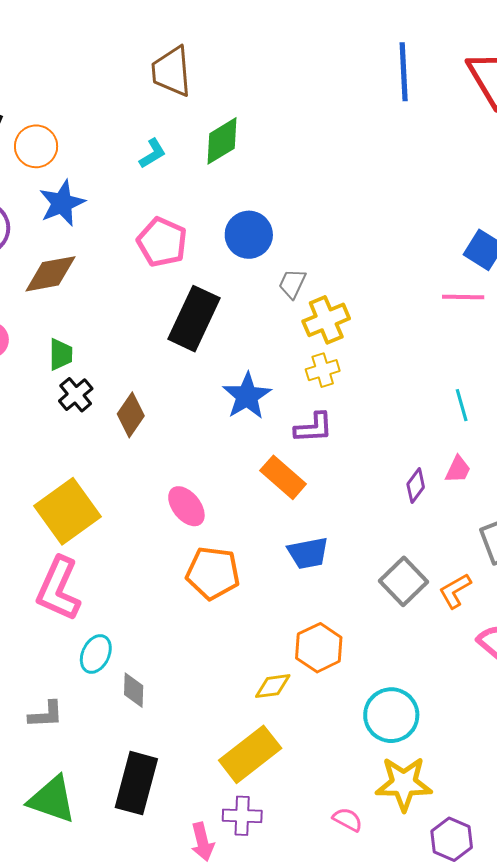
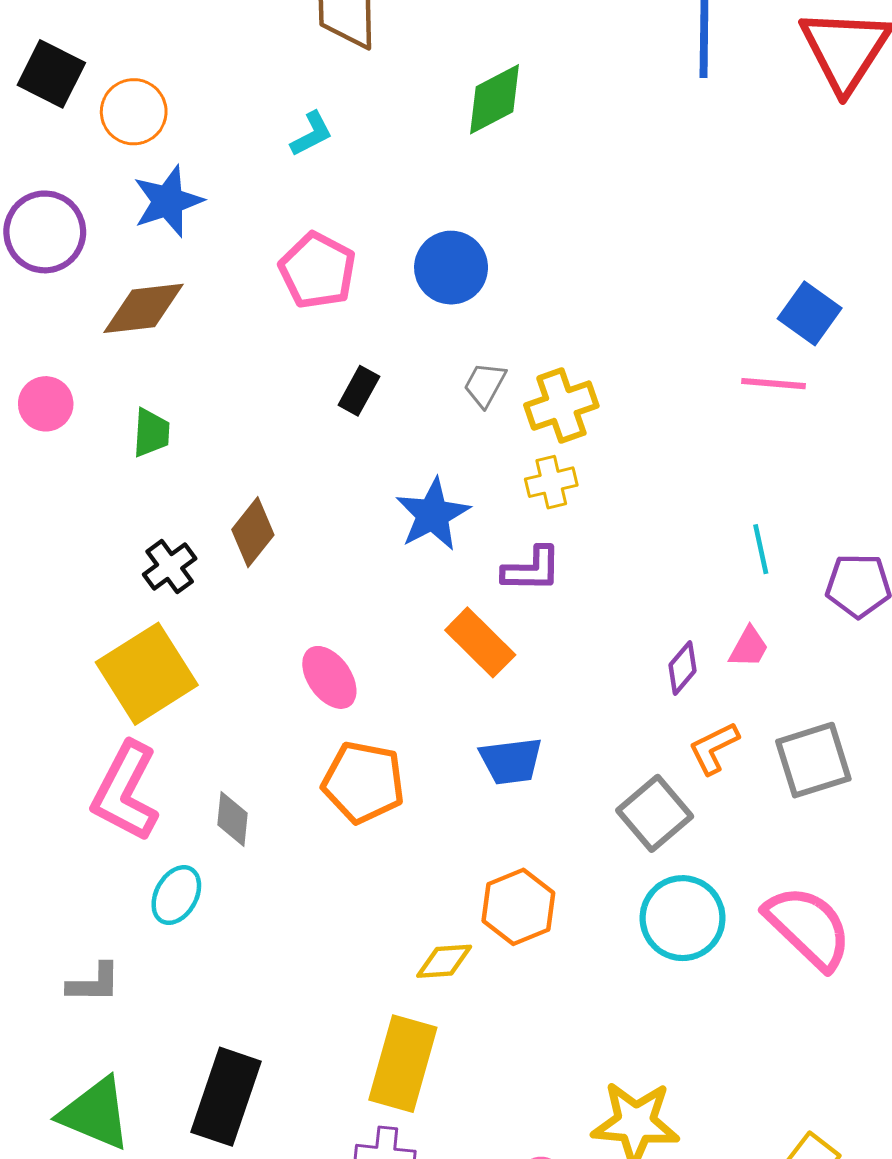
green diamond: (222, 141) -> (495, 99), moved
gray trapezoid: (292, 284) -> (485, 385), moved
black rectangle: (194, 319) -> (359, 391), size x0.5
black cross: (76, 395) -> (170, 566), moved
orange L-shape: (455, 591) -> (714, 748), moved
gray diamond: (134, 690) -> (232, 819), moved
cyan circle: (391, 715) -> (683, 918), moved
yellow rectangle: (250, 754) -> (403, 1064), turned -40

